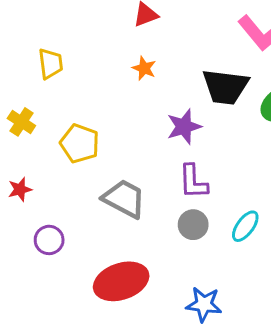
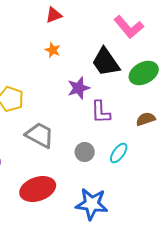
black trapezoid: (225, 87) -> (106, 62), turned 48
purple L-shape: (193, 182) -> (101, 112), moved
blue star: (204, 304) -> (92, 204), size x1.4

